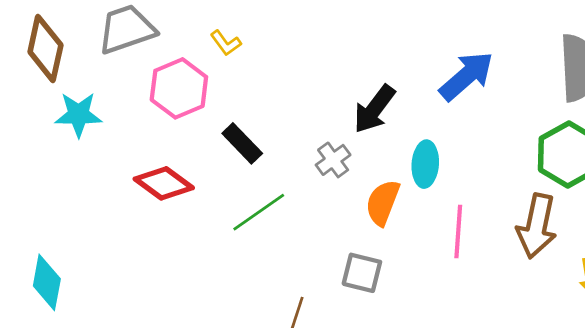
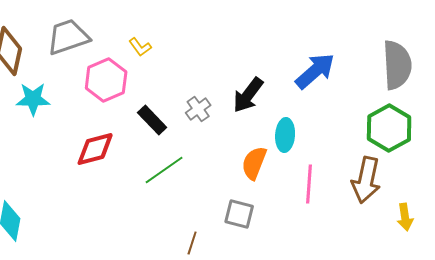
gray cross: (333, 160) -> (198, 109), moved
red diamond: (164, 183) -> (95, 149), turned -51

